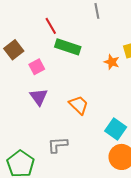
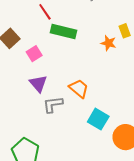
cyan square: (116, 129) -> (98, 119), moved
gray L-shape: (58, 145) -> (53, 104), moved

